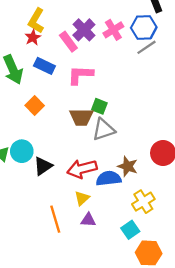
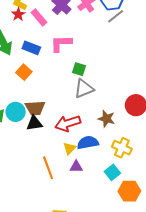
pink rectangle: (68, 42) -> (39, 17), moved
blue rectangle: (44, 66) -> (31, 48), moved
brown trapezoid: (81, 117) -> (35, 108), moved
black triangle: (43, 166) -> (34, 123), turned 30
blue semicircle: (109, 178) -> (88, 143), moved
yellow cross: (143, 202) -> (122, 148), turned -30

